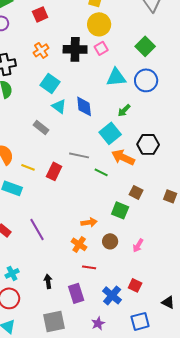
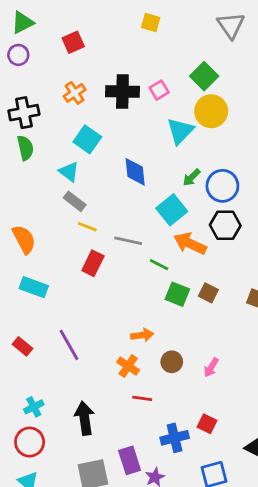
yellow circle: (99, 24) -> (211, 111), moved
green square: (145, 46) -> (204, 76), moved
cyan triangle: (116, 77) -> (180, 131), turned -40
blue circle: (146, 80) -> (222, 186), moved
cyan triangle: (59, 106) -> (69, 172), moved
yellow line: (28, 167) -> (87, 227), moved
green square: (120, 210) -> (177, 294), moved
black arrow: (48, 281) -> (84, 418), size x1.6
purple rectangle: (76, 293) -> (130, 460), moved
blue cross: (112, 295) -> (175, 438), turned 36

